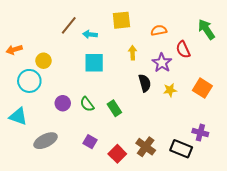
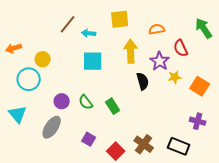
yellow arrow: (133, 53) -> (131, 51), size x1.6
yellow star: (170, 90) -> (175, 77), moved
cyan triangle: (18, 116) -> (18, 114), turned 30
purple cross: (200, 133) -> (198, 121), moved
gray ellipse: (46, 141) -> (52, 127), moved, turned -30

